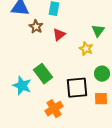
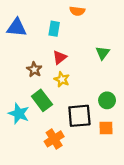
brown star: (36, 27) -> (34, 69), moved
yellow star: (86, 49) -> (62, 79), moved

